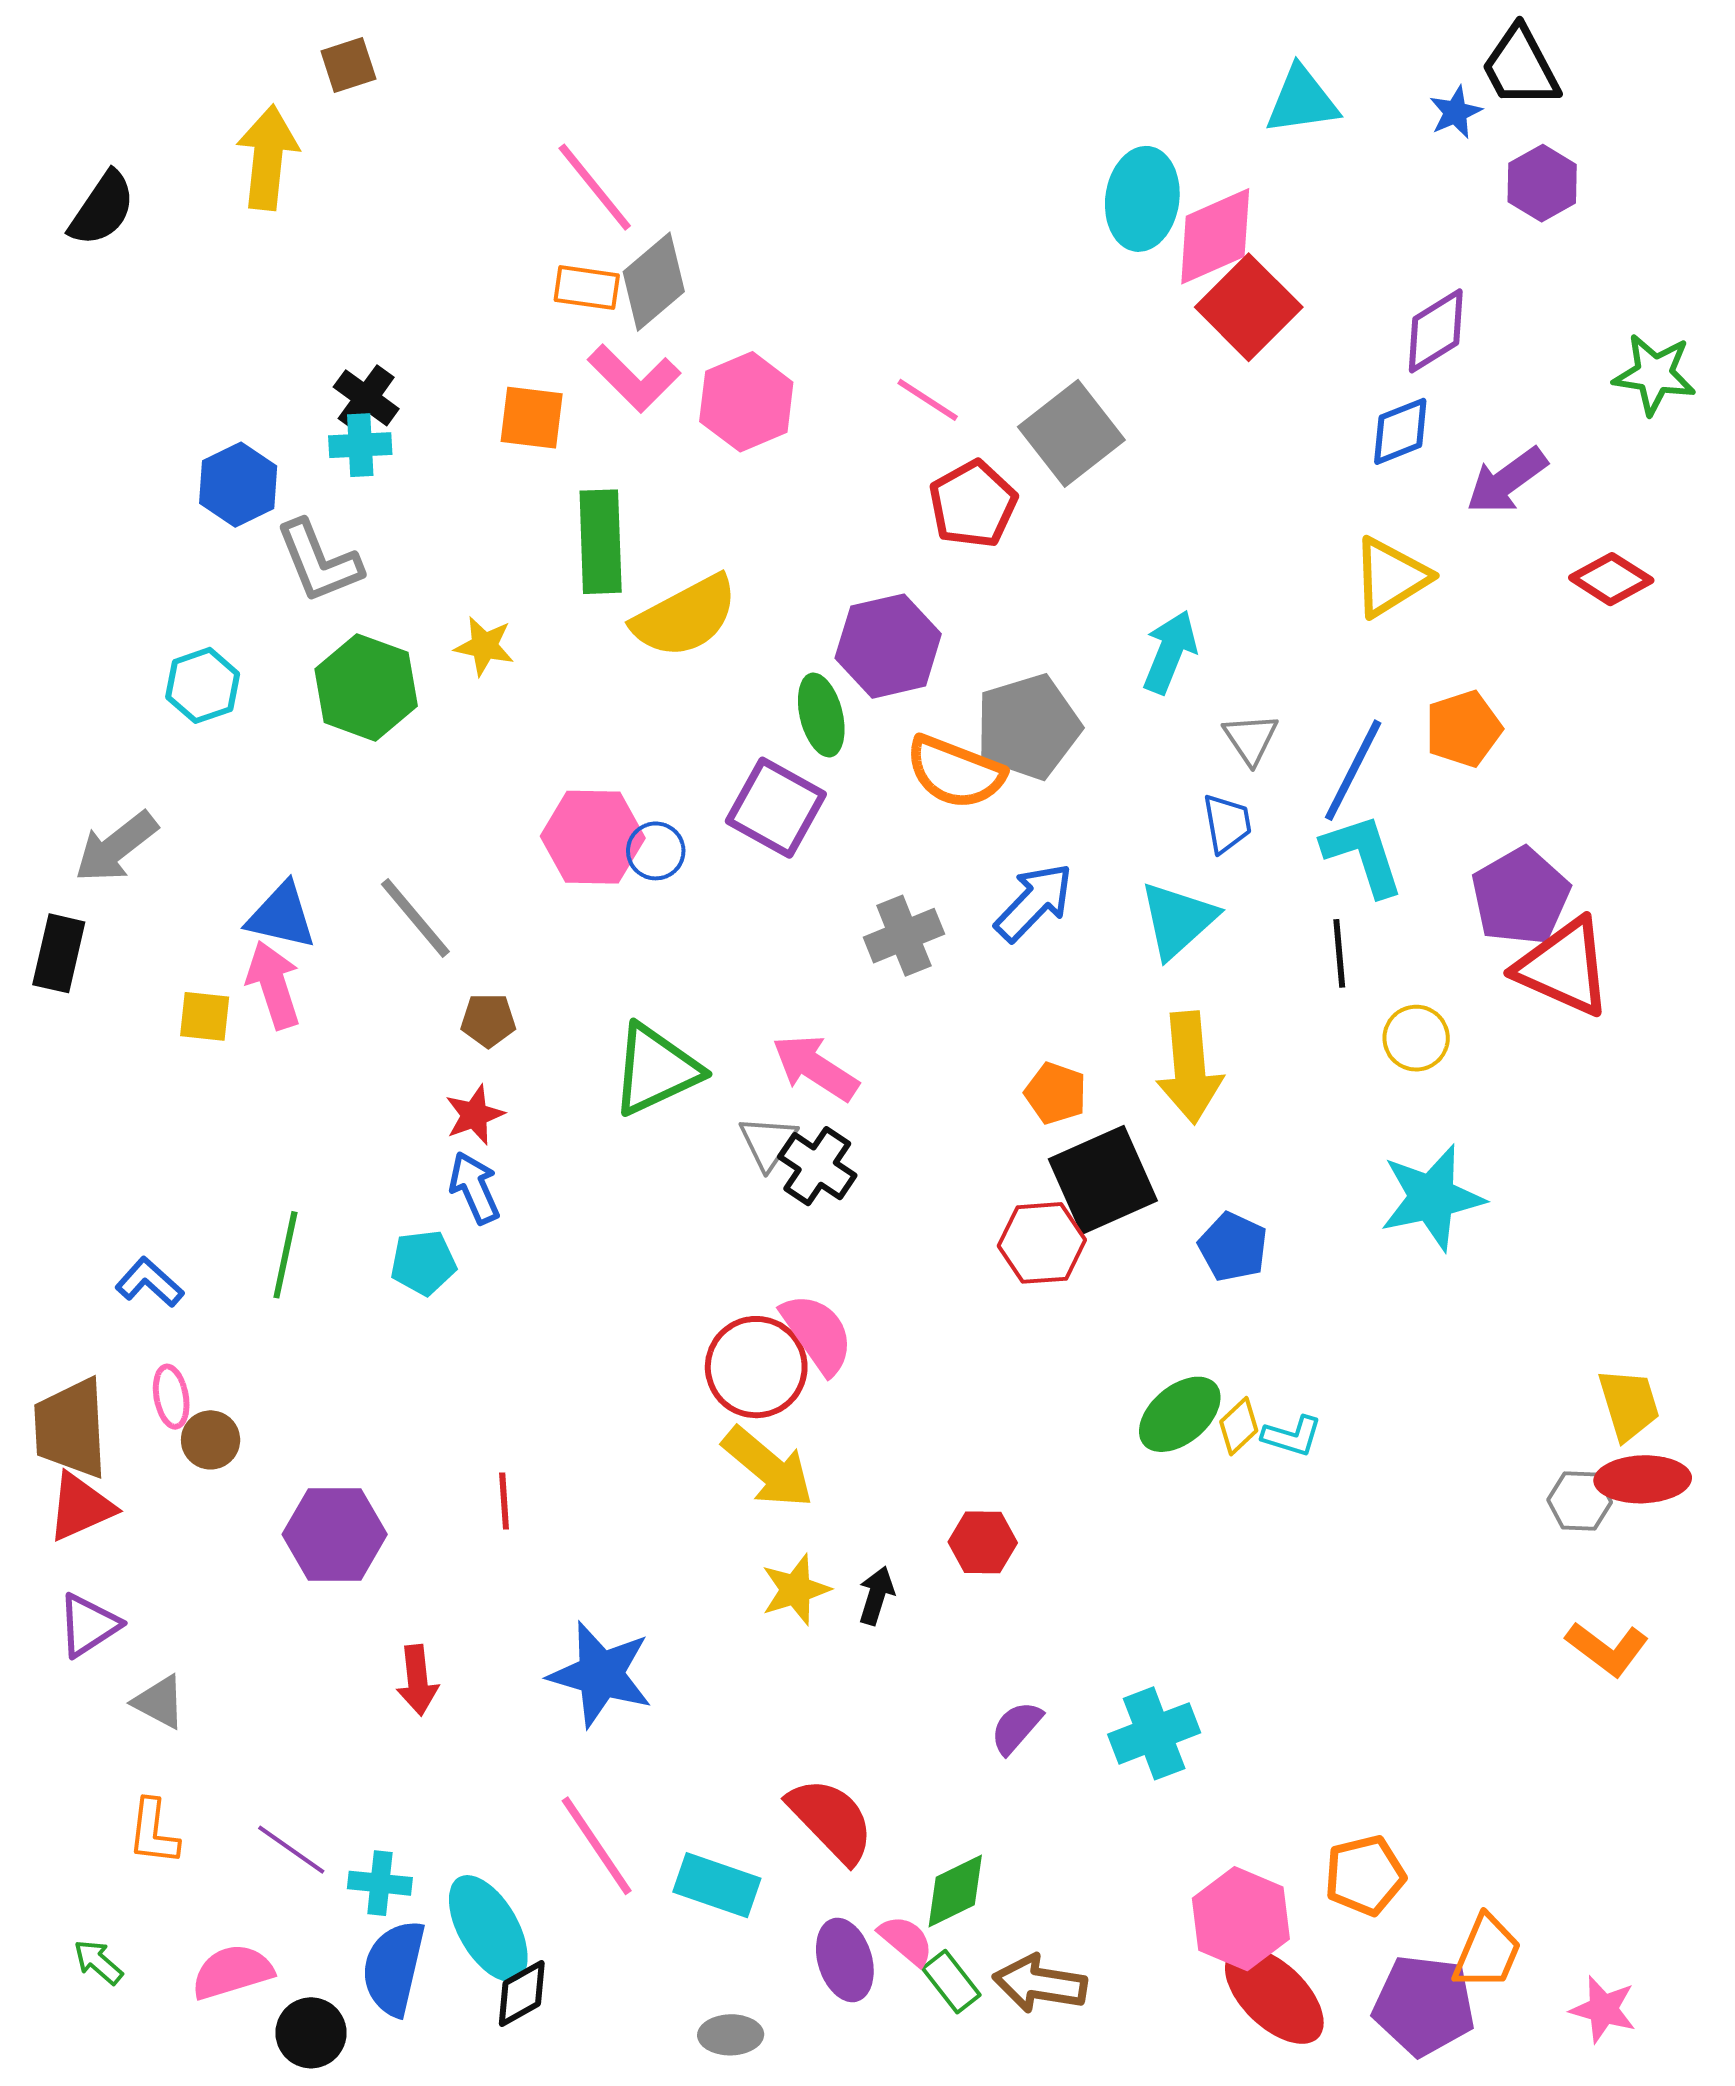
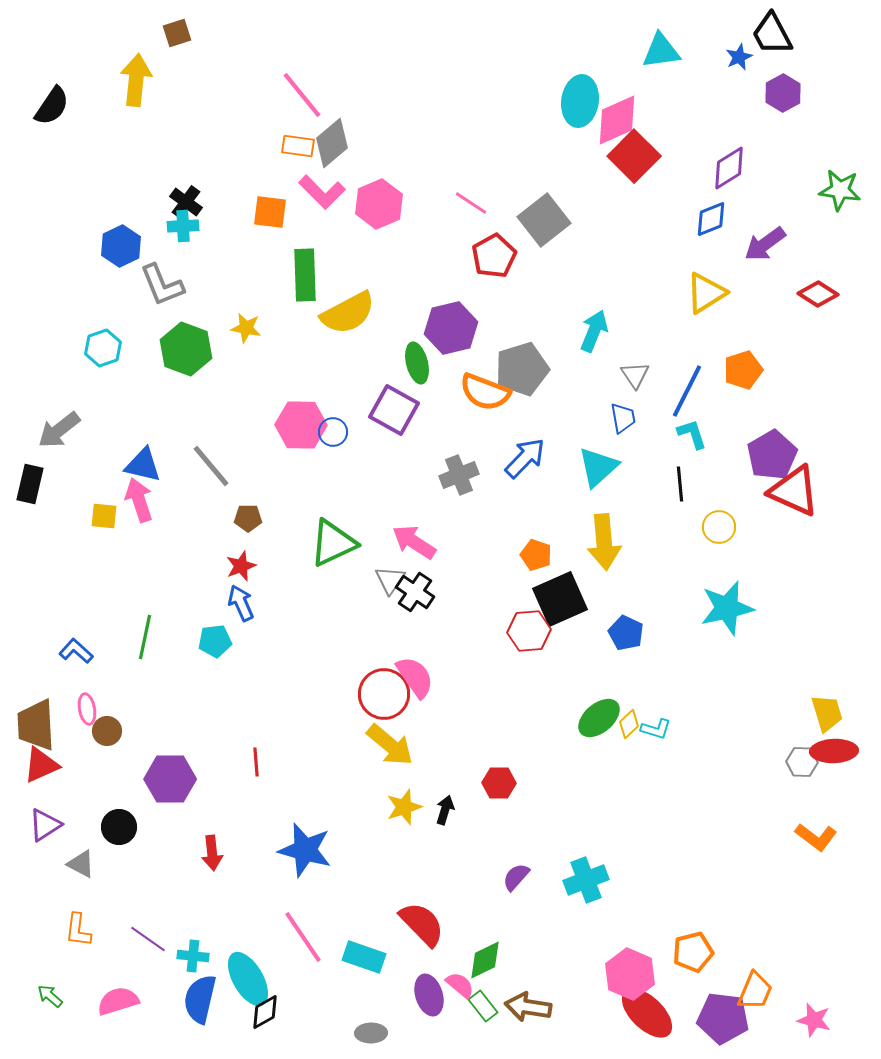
cyan L-shape: (1363, 855) -> (692, 434), size x0.7
black circle: (311, 2033) -> (119, 827), moved

